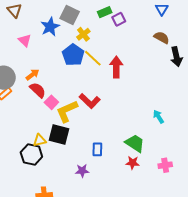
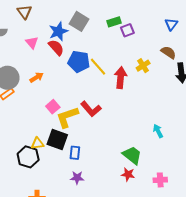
yellow cross: (83, 34) -> (143, 66), moved
blue pentagon: (73, 55) -> (79, 61), turned -30
red semicircle: (38, 90) -> (56, 48), moved
blue rectangle: (97, 149) -> (75, 153), moved

